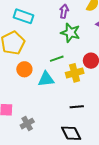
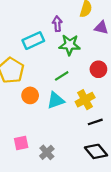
cyan rectangle: (24, 16) -> (33, 41), moved, turned -30
yellow cross: (75, 73) -> (85, 100), moved

